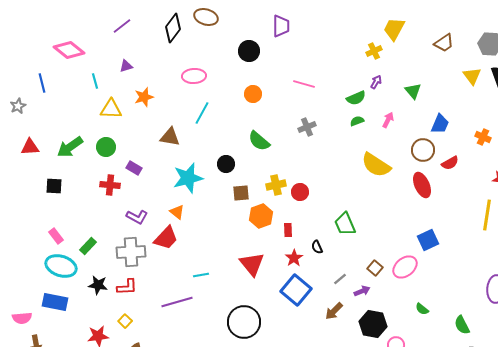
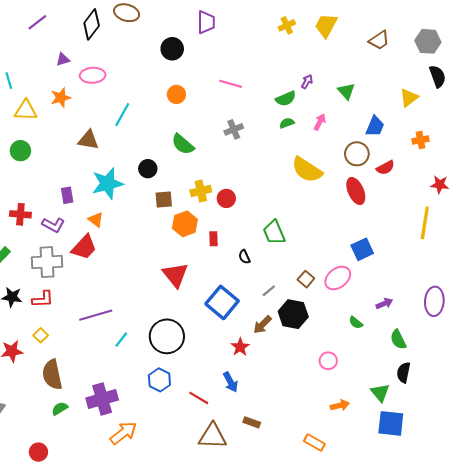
yellow cross: (374, 51) -> (287, 25), moved
purple triangle: (126, 66) -> (63, 59), moved
pink ellipse: (194, 76) -> (93, 75), moved
yellow triangle: (472, 76) -> (409, 98), moved, turned 30
orange cross: (483, 137) -> (421, 140), turned -35
purple rectangle: (134, 168) -> (67, 195), moved, turned 49
red cross: (110, 185) -> (20, 214), moved
red star: (294, 258) -> (240, 347), moved
cyan line: (201, 275) -> (121, 340), moved, turned -42
purple arrow: (362, 291) -> (384, 303), moved
black hexagon: (373, 324) -> (293, 314), moved

